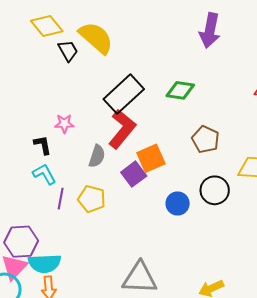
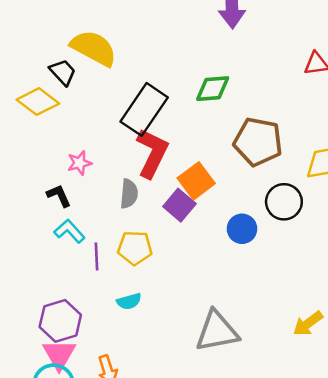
yellow diamond: (47, 26) -> (38, 102), moved
brown pentagon: (206, 139) -> (258, 142), size x1.4
cyan semicircle: (45, 263) -> (129, 301), moved, size x0.6

